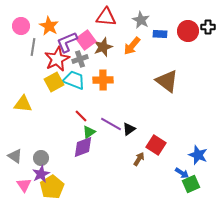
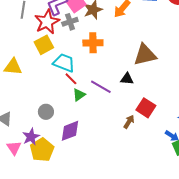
cyan trapezoid: (74, 80) -> (64, 63), moved
brown triangle: (167, 81) -> (145, 55), moved, turned -50
black triangle: (129, 129) -> (127, 79), moved, turned 40
purple diamond: (83, 147) -> (70, 131), moved
gray circle: (41, 158) -> (46, 112), moved

